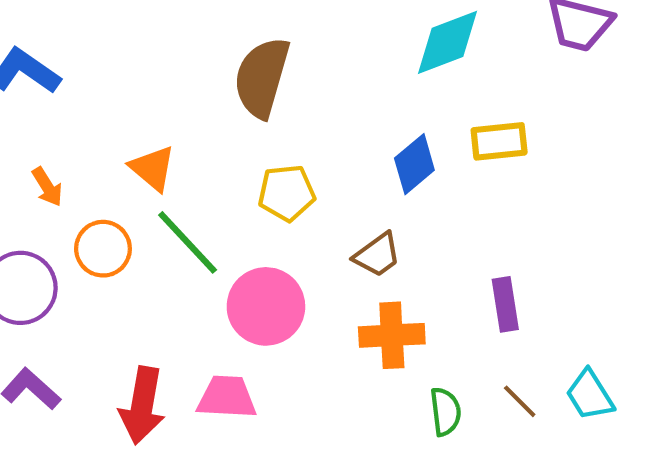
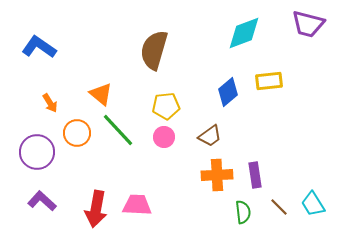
purple rectangle: (505, 304) -> (255, 175), moved
pink circle: (266, 306) -> (164, 137), moved, size x0.6

